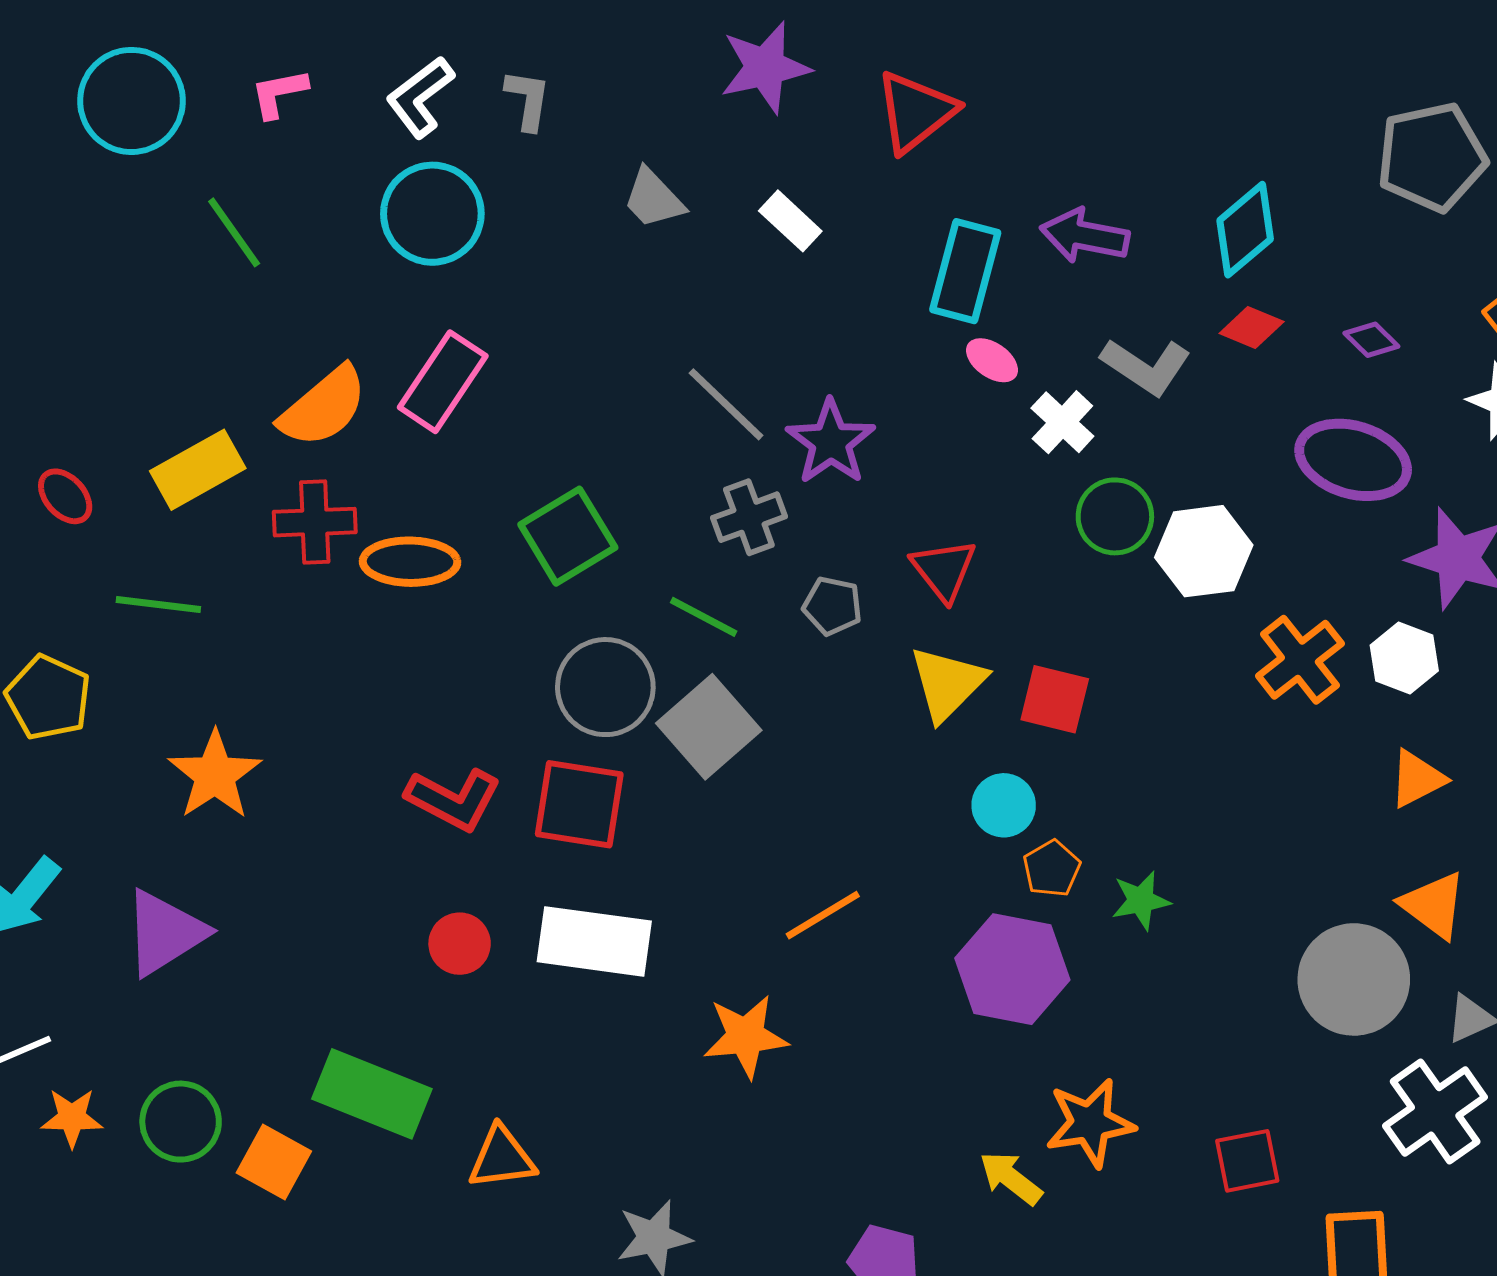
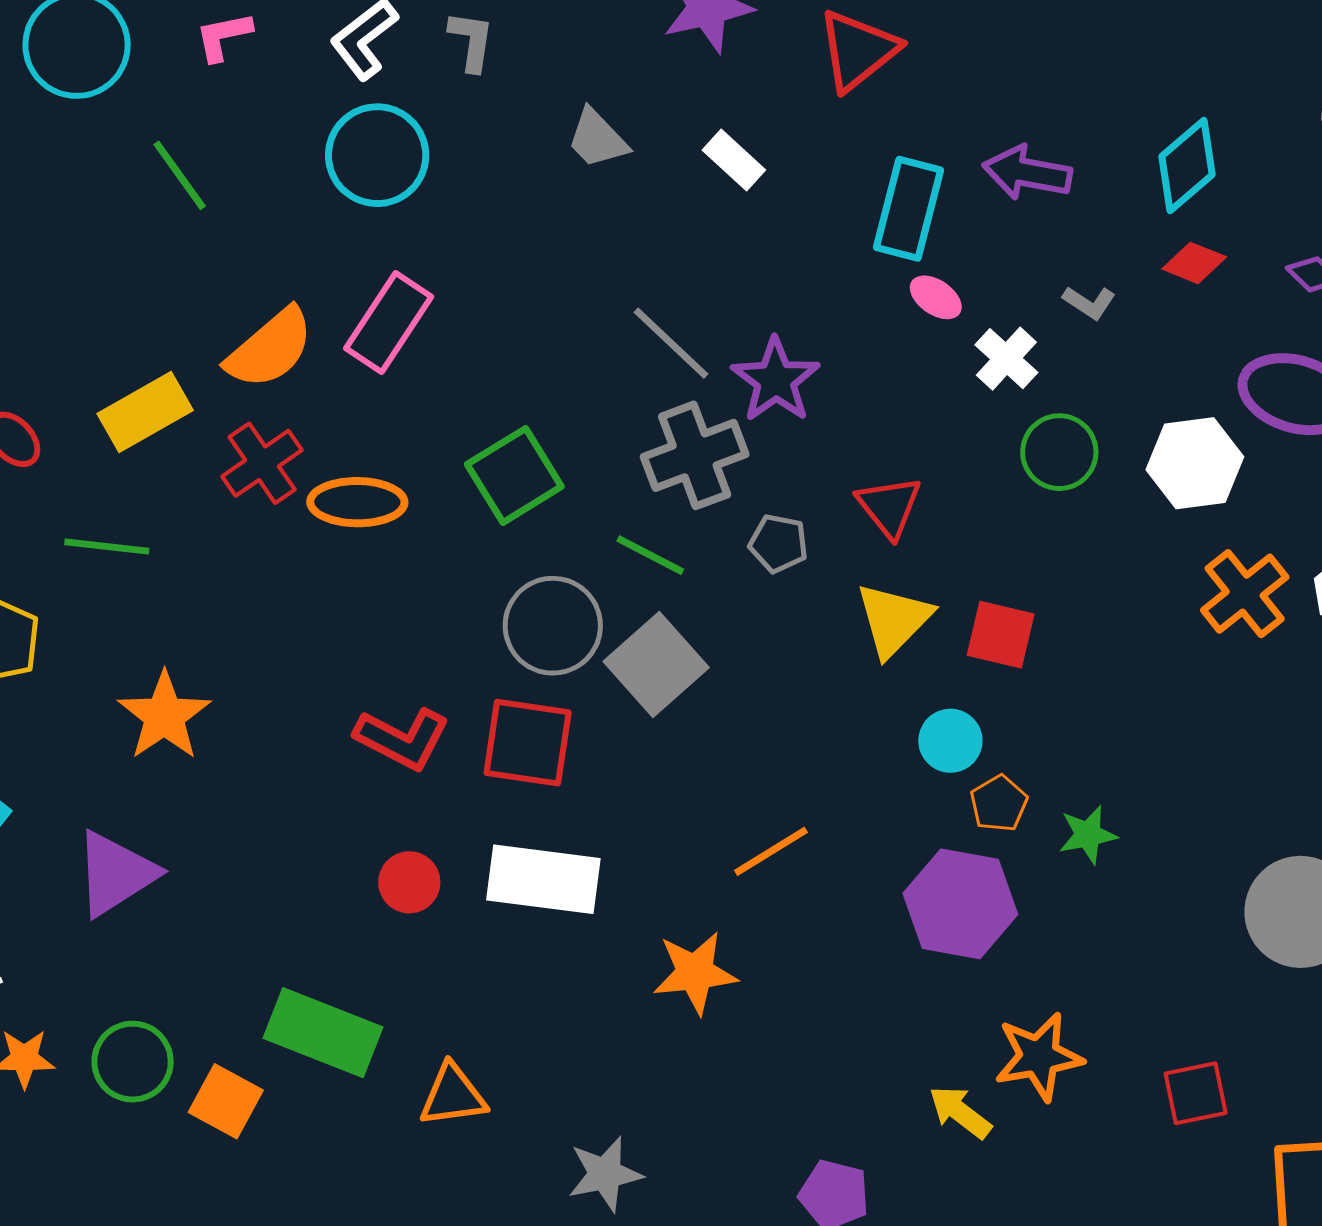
gray L-shape: (1146, 366) -> (1089, 302), size x0.6
gray cross: (749, 517) -> (695, 455), size x1.4
red cross: (315, 522) -> (262, 463), turned -32
white hexagon: (1204, 551) -> (1195, 463), moved

